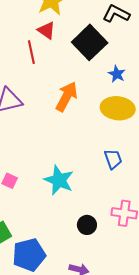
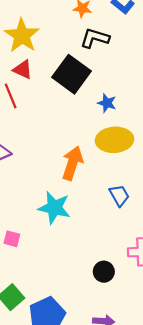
orange arrow: (67, 97) -> (73, 163), moved
cyan star: (59, 180) -> (54, 208), moved

